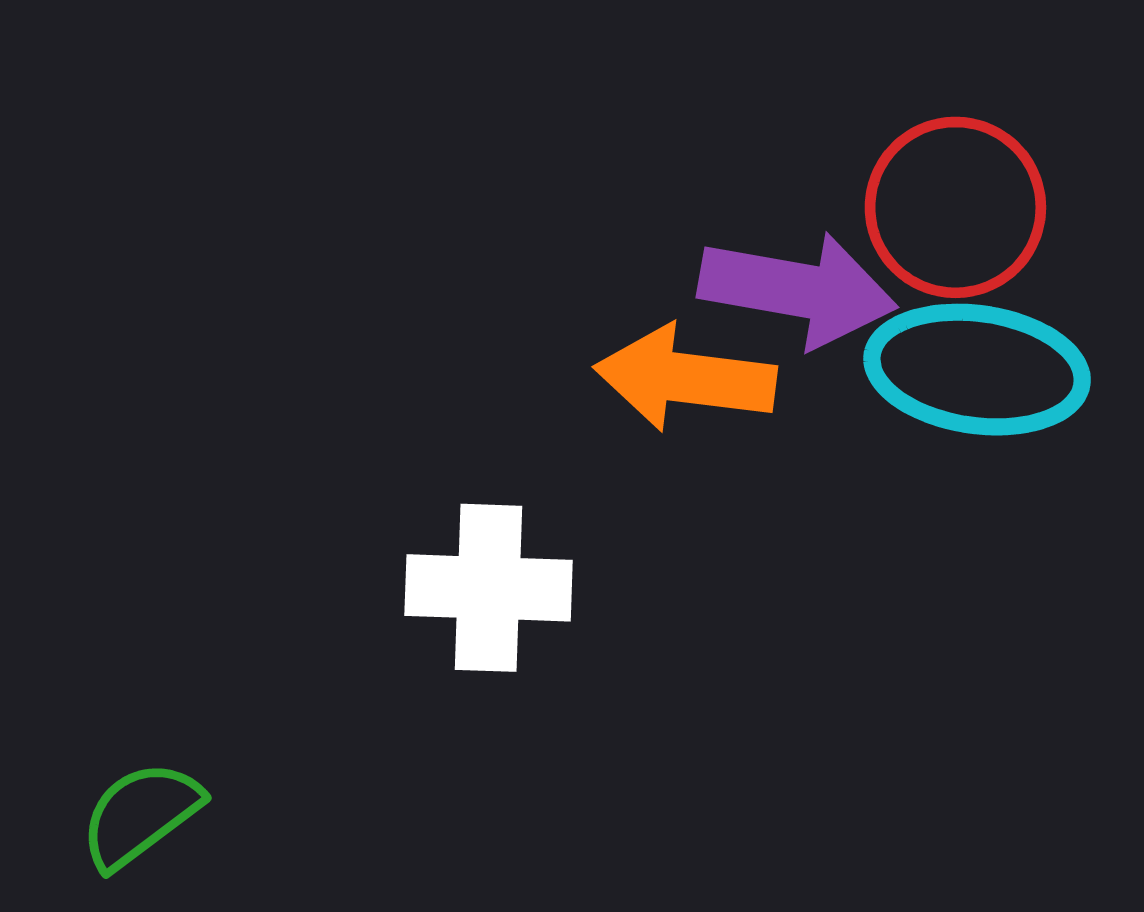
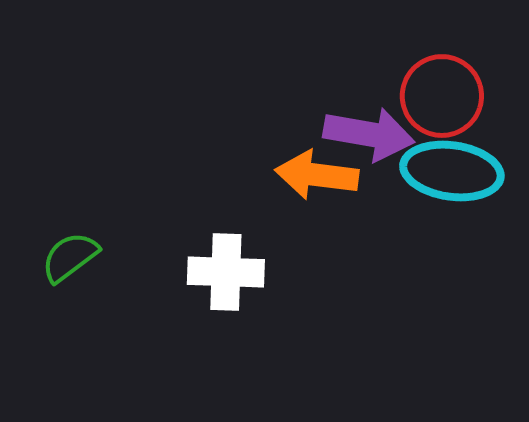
green semicircle: (141, 815) -> (70, 257), moved

